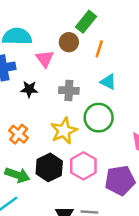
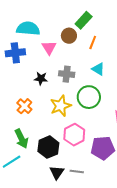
black star: (29, 89) -> (41, 79), moved
black hexagon: (49, 167) -> (48, 147), moved
green arrow: (17, 175) -> (21, 139), turned 42

